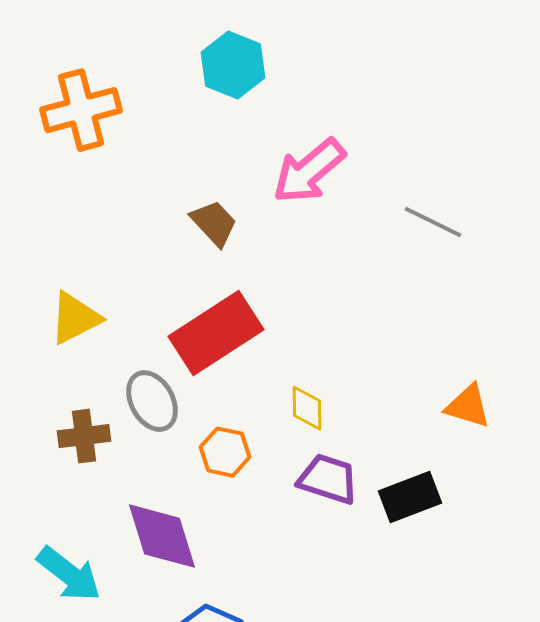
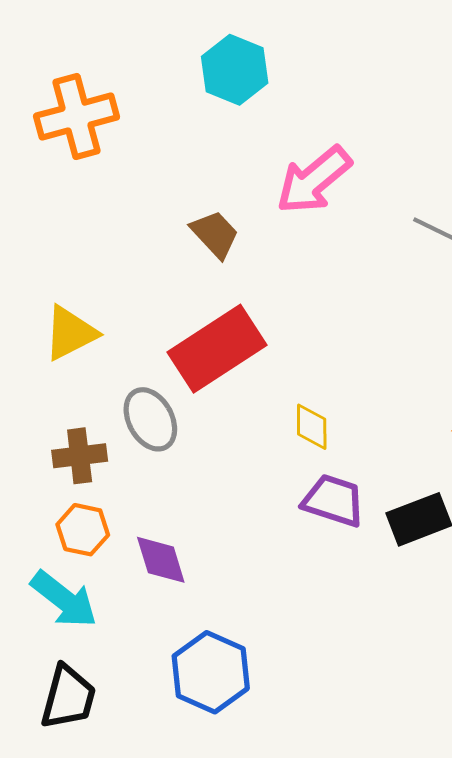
orange hexagon: (225, 452) -> (83, 530), moved
purple diamond: (162, 536) -> (161, 560), size x0.7

